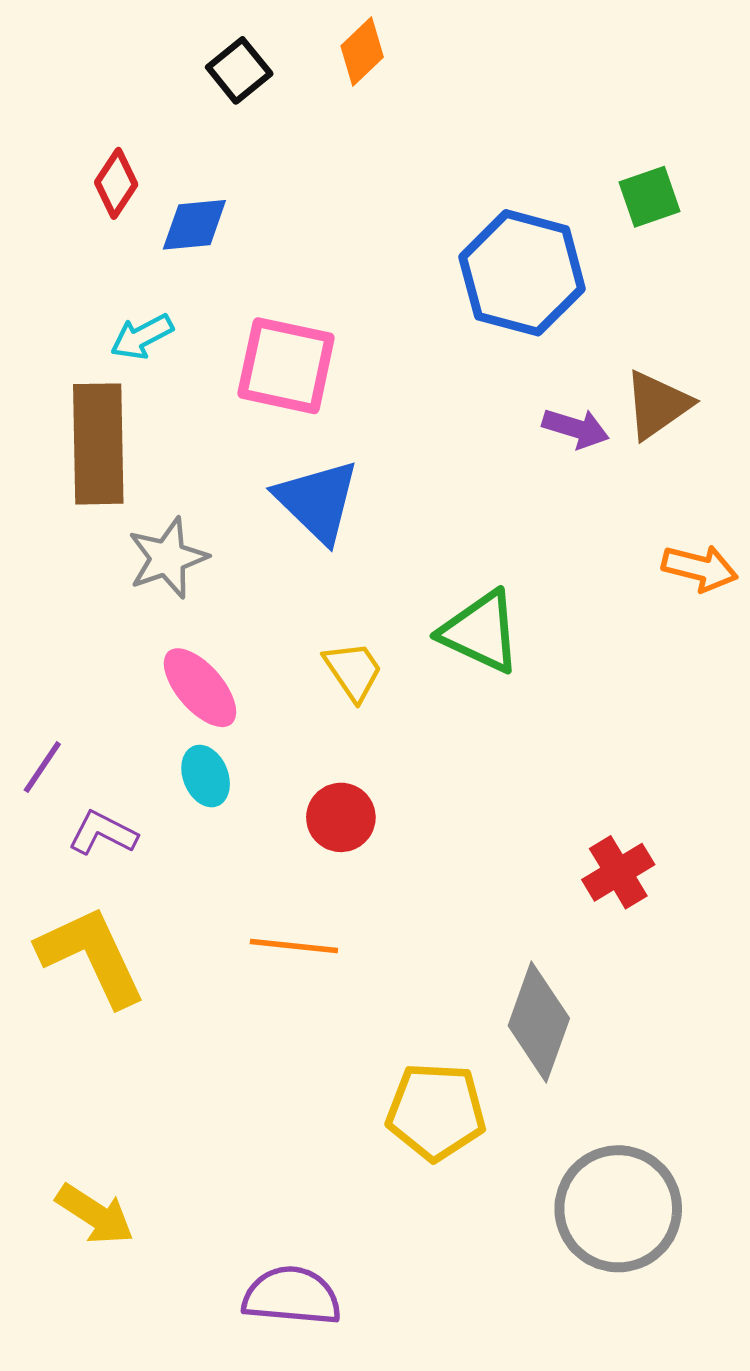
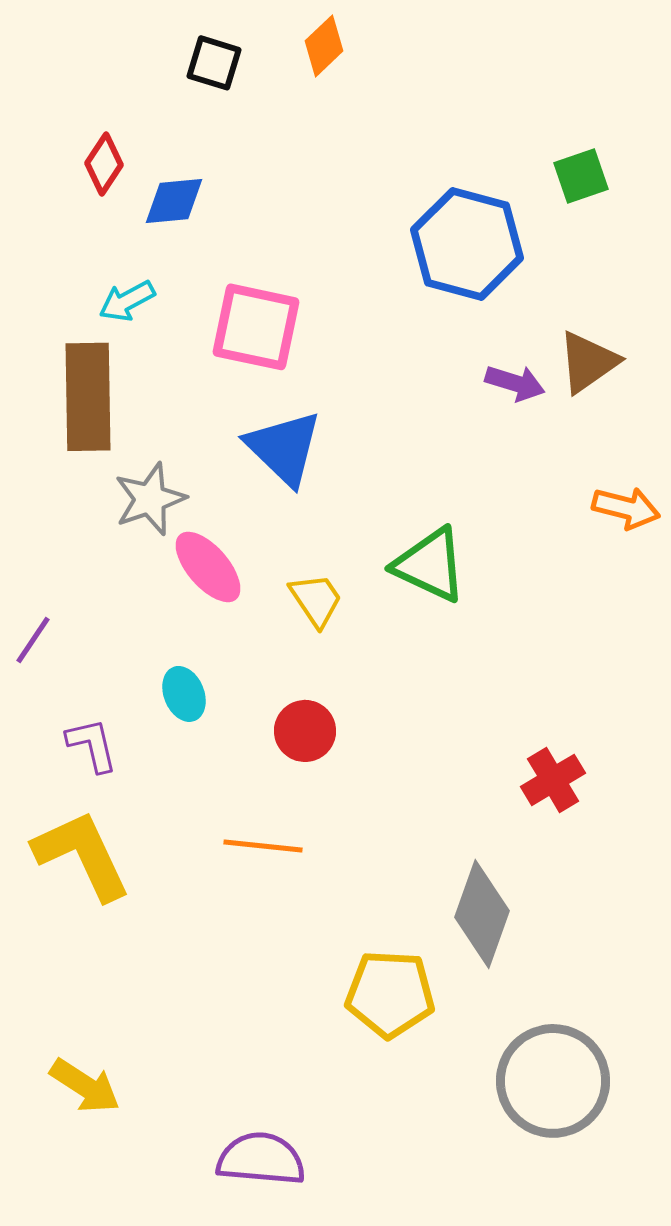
black square: (239, 70) -> (214, 63), turned -34
pink ellipse: (200, 688) -> (208, 567), moved
purple line: (42, 767) -> (33, 640), moved
purple L-shape: (103, 833) -> (92, 745), turned 50

